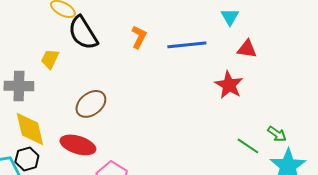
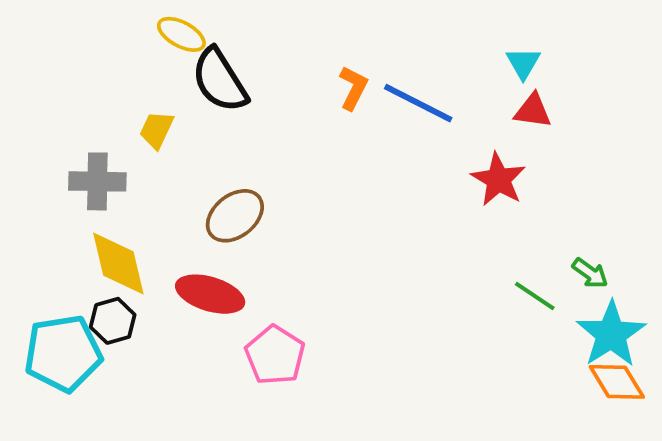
cyan triangle: (230, 17) -> (523, 63), moved
orange L-shape: (139, 37) -> (353, 88), moved
blue line: (187, 45) -> (418, 103), turned 33

